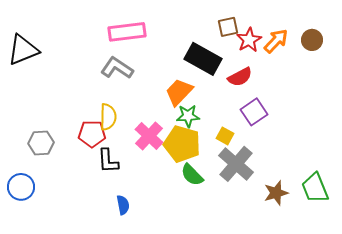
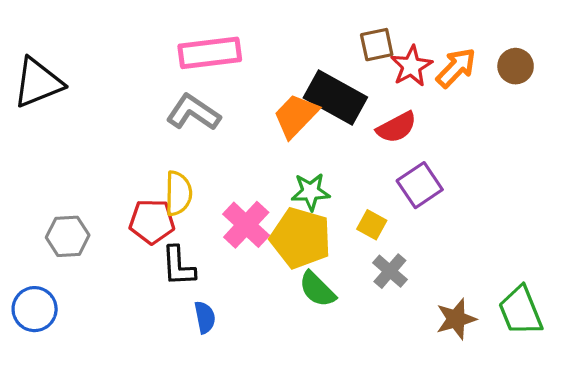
orange trapezoid: (179, 92) -> (296, 116), moved
gray cross: (236, 164) -> (390, 271), size x0.6
blue semicircle: (123, 205) -> (205, 317), moved

